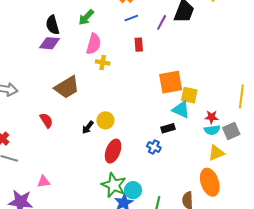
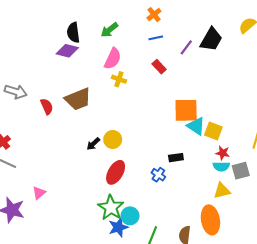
red rectangle: (139, 45) -> (159, 67), turned -48
yellow square: (189, 95) -> (213, 131), moved
cyan triangle: (181, 110) -> (196, 126), moved
red semicircle: (46, 120) -> (47, 106), moved
pink triangle: (44, 182) -> (39, 193), turned -40

